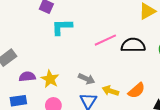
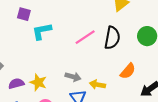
black semicircle: (133, 45) -> (112, 38), turned 110
orange semicircle: (137, 90) -> (128, 71), moved

